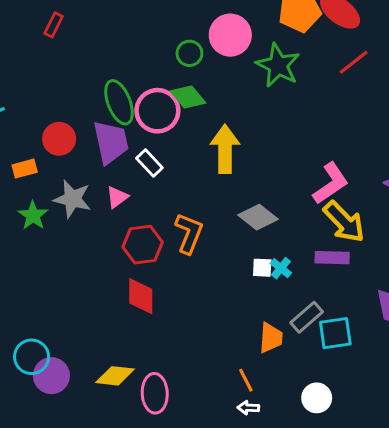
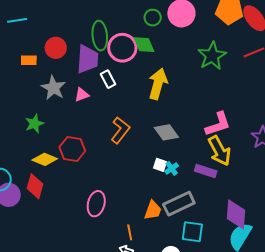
green star: (278, 65) -> (212, 56), moved
green star: (33, 215) -> (34, 124), moved
red hexagon: (143, 245) -> (72, 149), moved
red diamond: (141, 296) -> (35, 186), moved
gray rectangle: (307, 317) -> (179, 204), size x1.4
cyan square: (335, 333) -> (192, 232), moved
yellow diamond: (115, 376) -> (45, 159), moved
pink ellipse: (155, 393) -> (96, 204), moved

